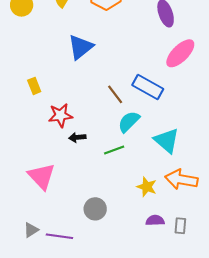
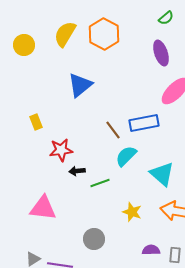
blue rectangle: (148, 87) -> (144, 123), turned -40
green line: (114, 150) -> (100, 183), moved
pink triangle: (42, 176) -> (43, 208), turned -40
yellow star: (147, 187) -> (132, 212), moved

